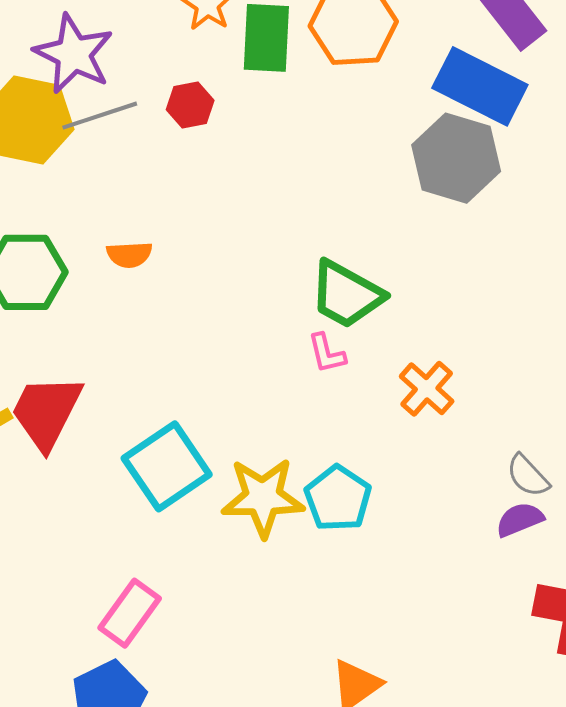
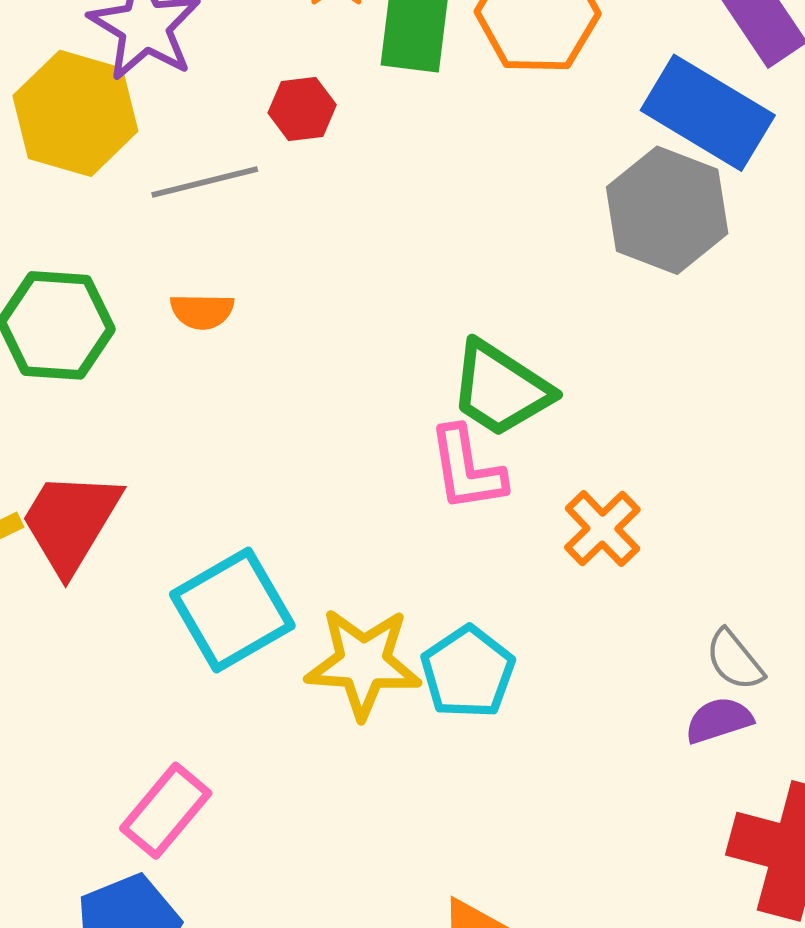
gray line: (100, 116) -> (205, 182), moved
pink L-shape: (327, 353) -> (467, 469), size x1.5

